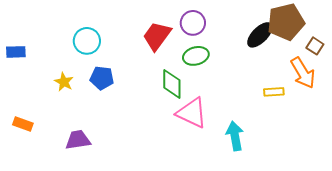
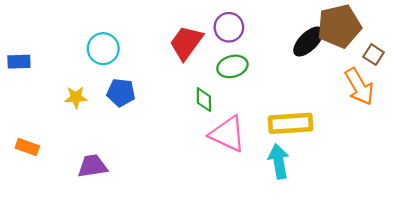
yellow star: (64, 82) -> (76, 97), turned -30
green diamond: (172, 84) -> (204, 100), size x0.7
yellow rectangle: (274, 92) -> (291, 123), moved, size x1.8

